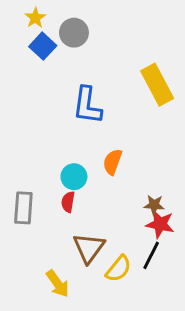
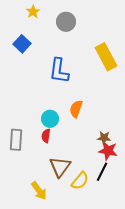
yellow star: (35, 18) -> (33, 12), moved
gray circle: (74, 33) -> (66, 22), moved
blue square: (43, 46) -> (22, 44), moved

